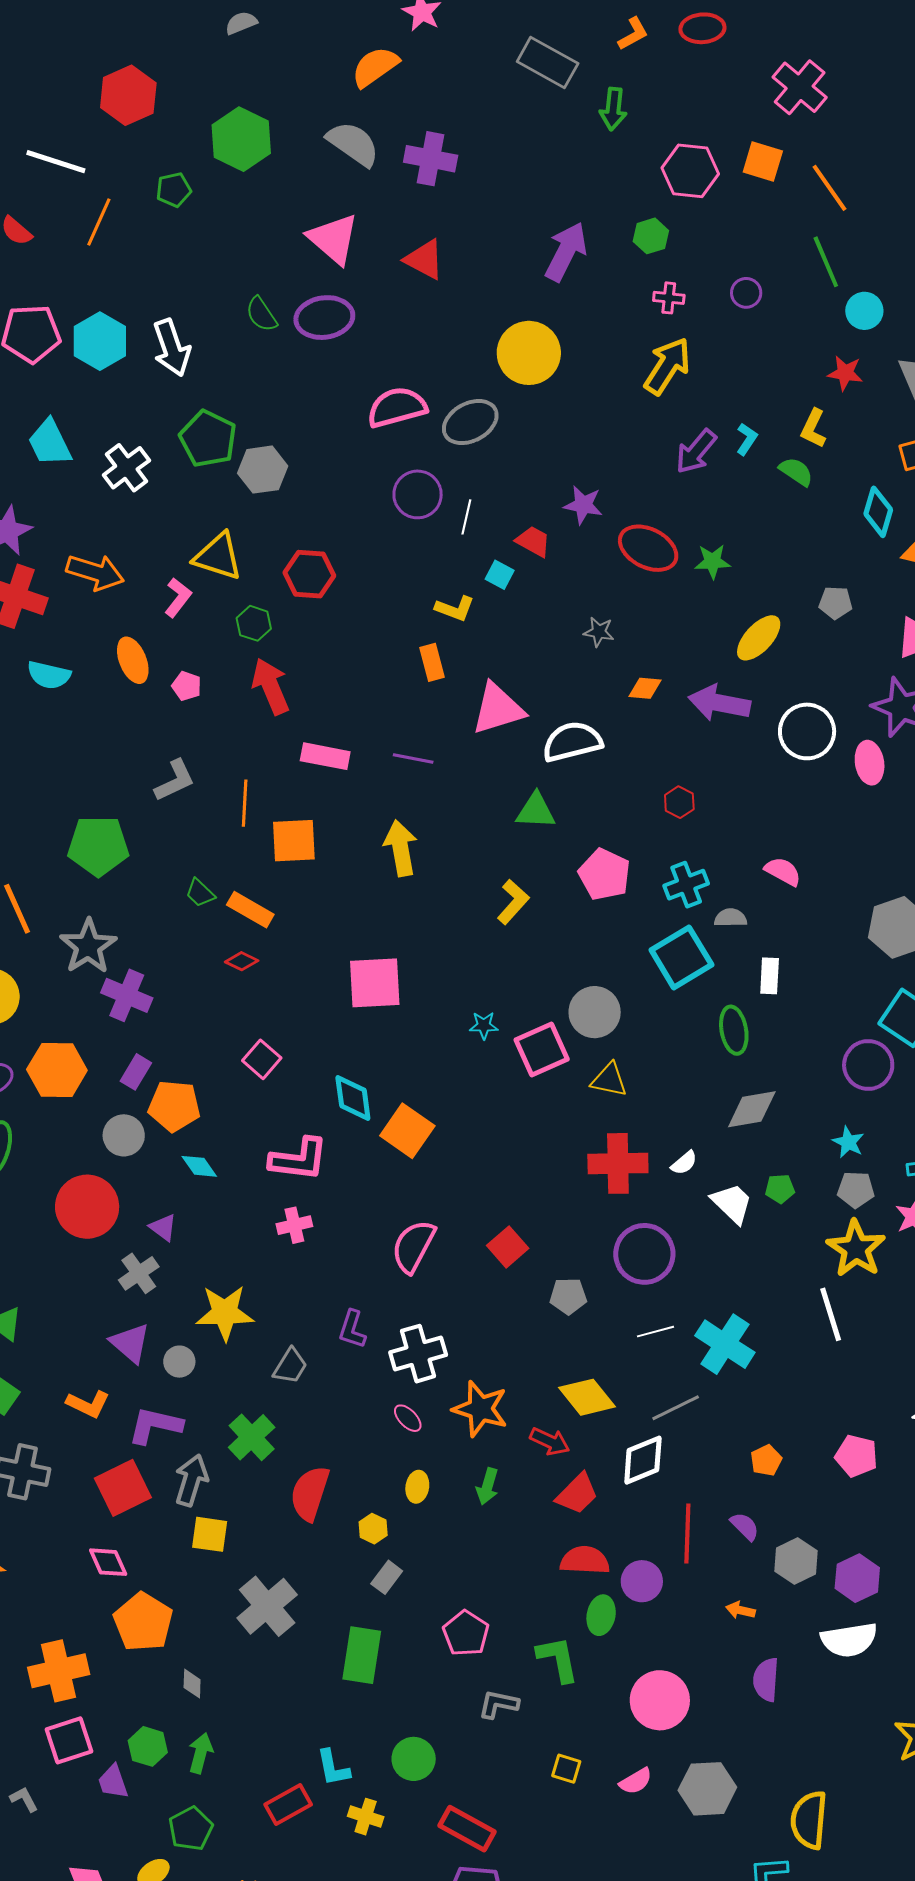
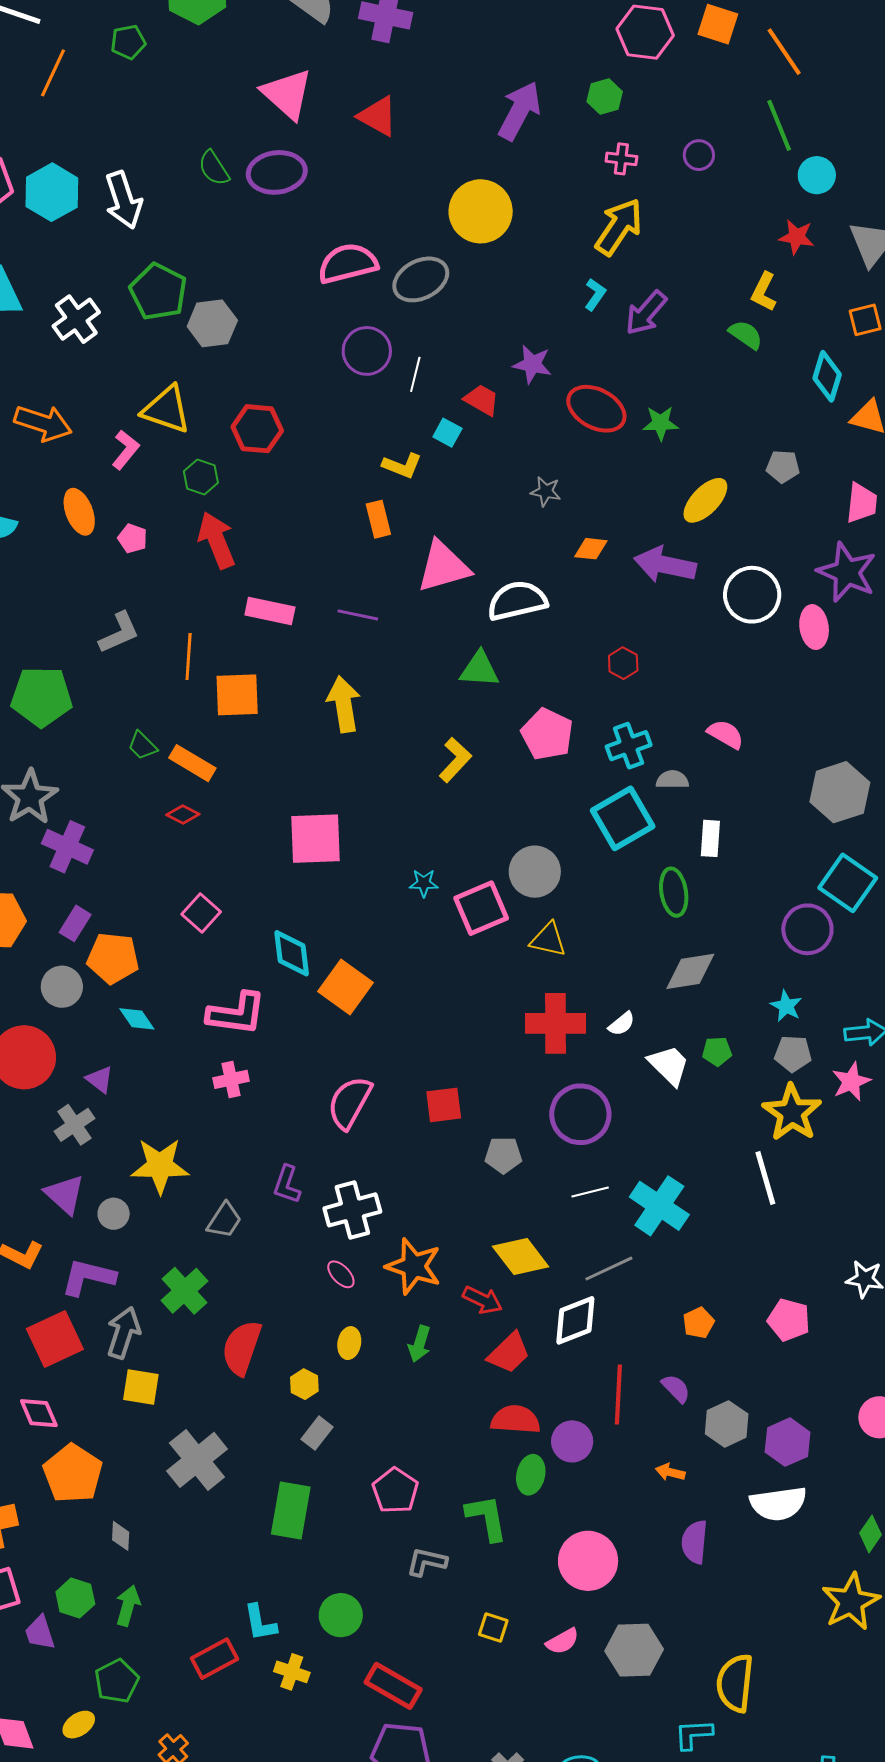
cyan L-shape: (747, 439) -> (595, 294), moved
red square: (508, 1247) -> (444, 1105), turned 33

